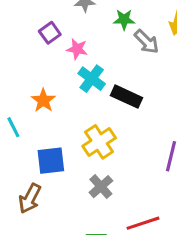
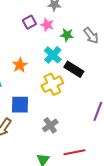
green star: (124, 20) -> (67, 35), moved
pink star: (77, 49) -> (47, 25), moved
yellow cross: (99, 142) -> (52, 84), moved

